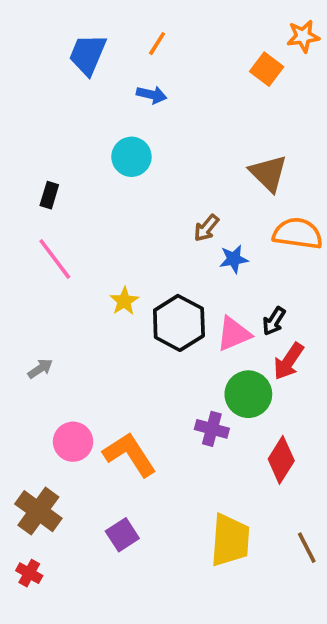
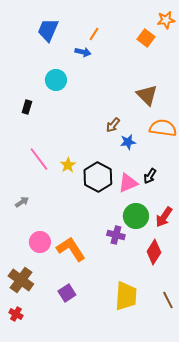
orange line: (157, 44) -> (94, 34), moved
cyan circle: (131, 157) -> (56, 80), moved
pink line: (55, 259) -> (39, 159), moved
red arrow: (289, 361) -> (164, 217), moved

